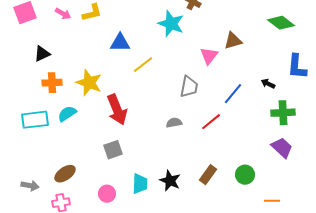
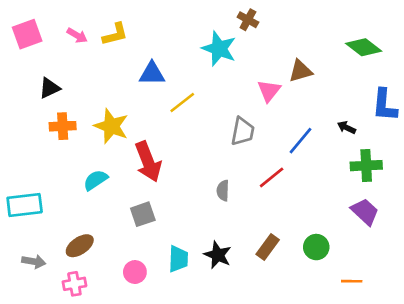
cyan semicircle: (67, 114) -> (95, 180), moved
cyan rectangle: (35, 120) -> (25, 205), moved
gray semicircle: (174, 123) -> (223, 191), moved, turned -77

